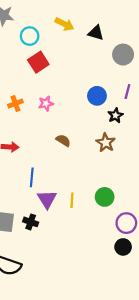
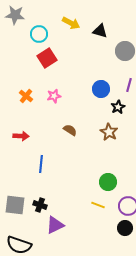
orange cross: (15, 103) -> (26, 96), turned -32
purple triangle: (47, 199) -> (55, 225), moved, turned 36
yellow line: (72, 200) -> (98, 205), moved, turned -72

